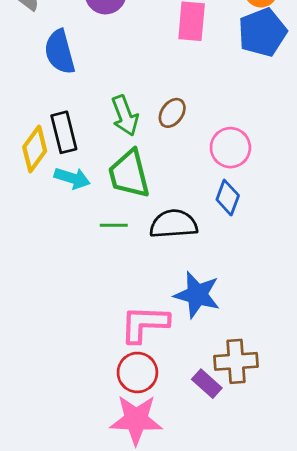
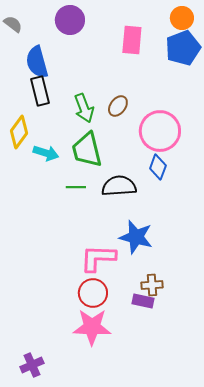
black rectangle: (64, 132) -> (40, 91), moved
pink circle: (230, 148) -> (160, 131), size x1.4
brown cross: (236, 361) -> (152, 285), moved, size x0.7
purple rectangle: (207, 384) -> (143, 301), turned -30

